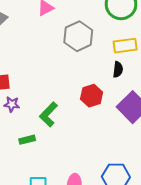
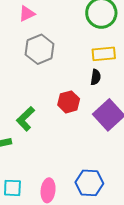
gray hexagon: (78, 36) -> (40, 49), moved

